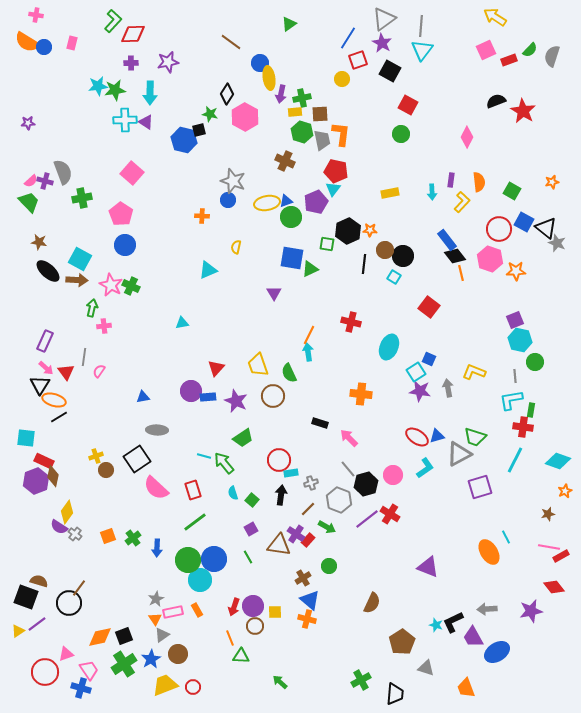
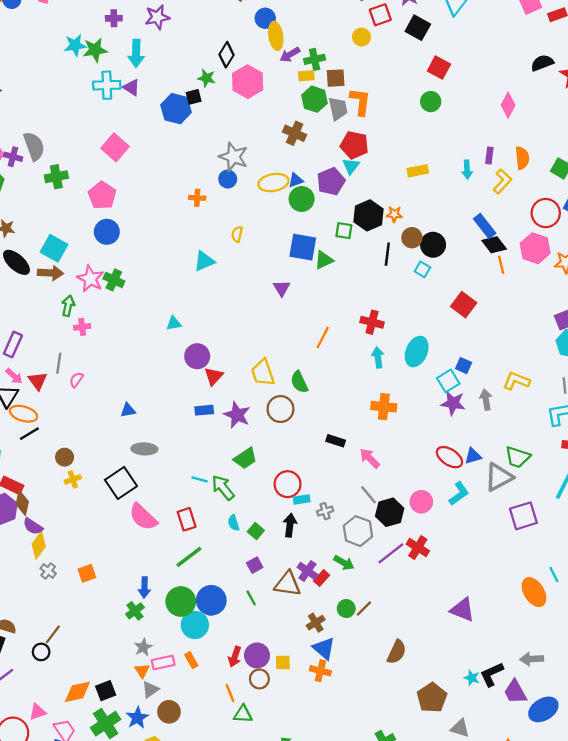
purple arrow: (281, 94) -> (290, 55), turned 48
cyan arrow: (308, 352) -> (378, 357), moved
purple circle: (191, 391) -> (197, 356), moved
brown circle: (106, 470) -> (65, 457), moved
brown line: (308, 509) -> (364, 609), moved
purple semicircle: (59, 527) -> (33, 526), moved
green cross: (133, 538) -> (135, 611), moved
black circle: (69, 603) -> (41, 652), size x0.6

